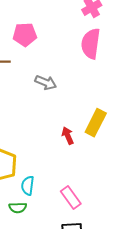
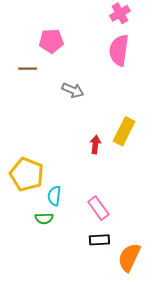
red arrow: (68, 136) -> (95, 145), turned 30

